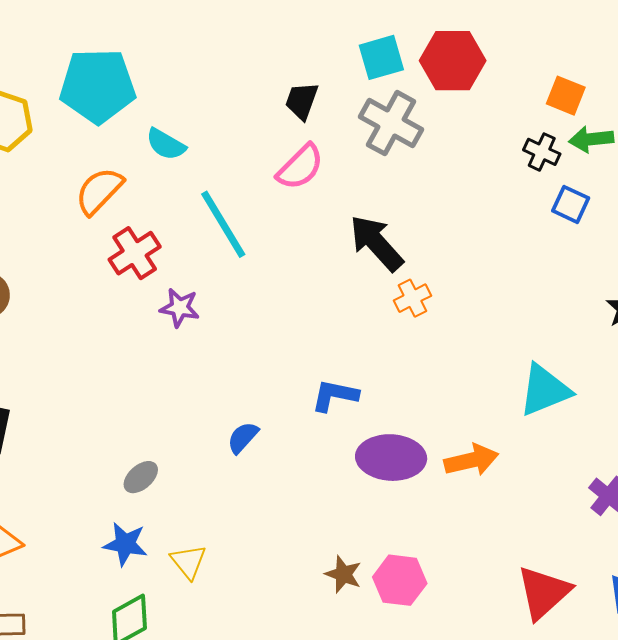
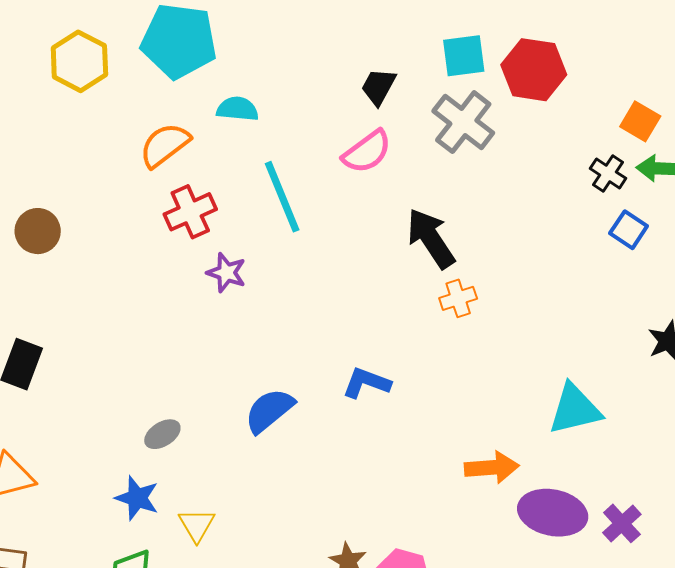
cyan semicircle: (166, 144) -> (238, 109), turned 147
blue semicircle: (243, 438) -> (269, 410), size x1.5
purple ellipse: (391, 458) -> (553, 513), moved

